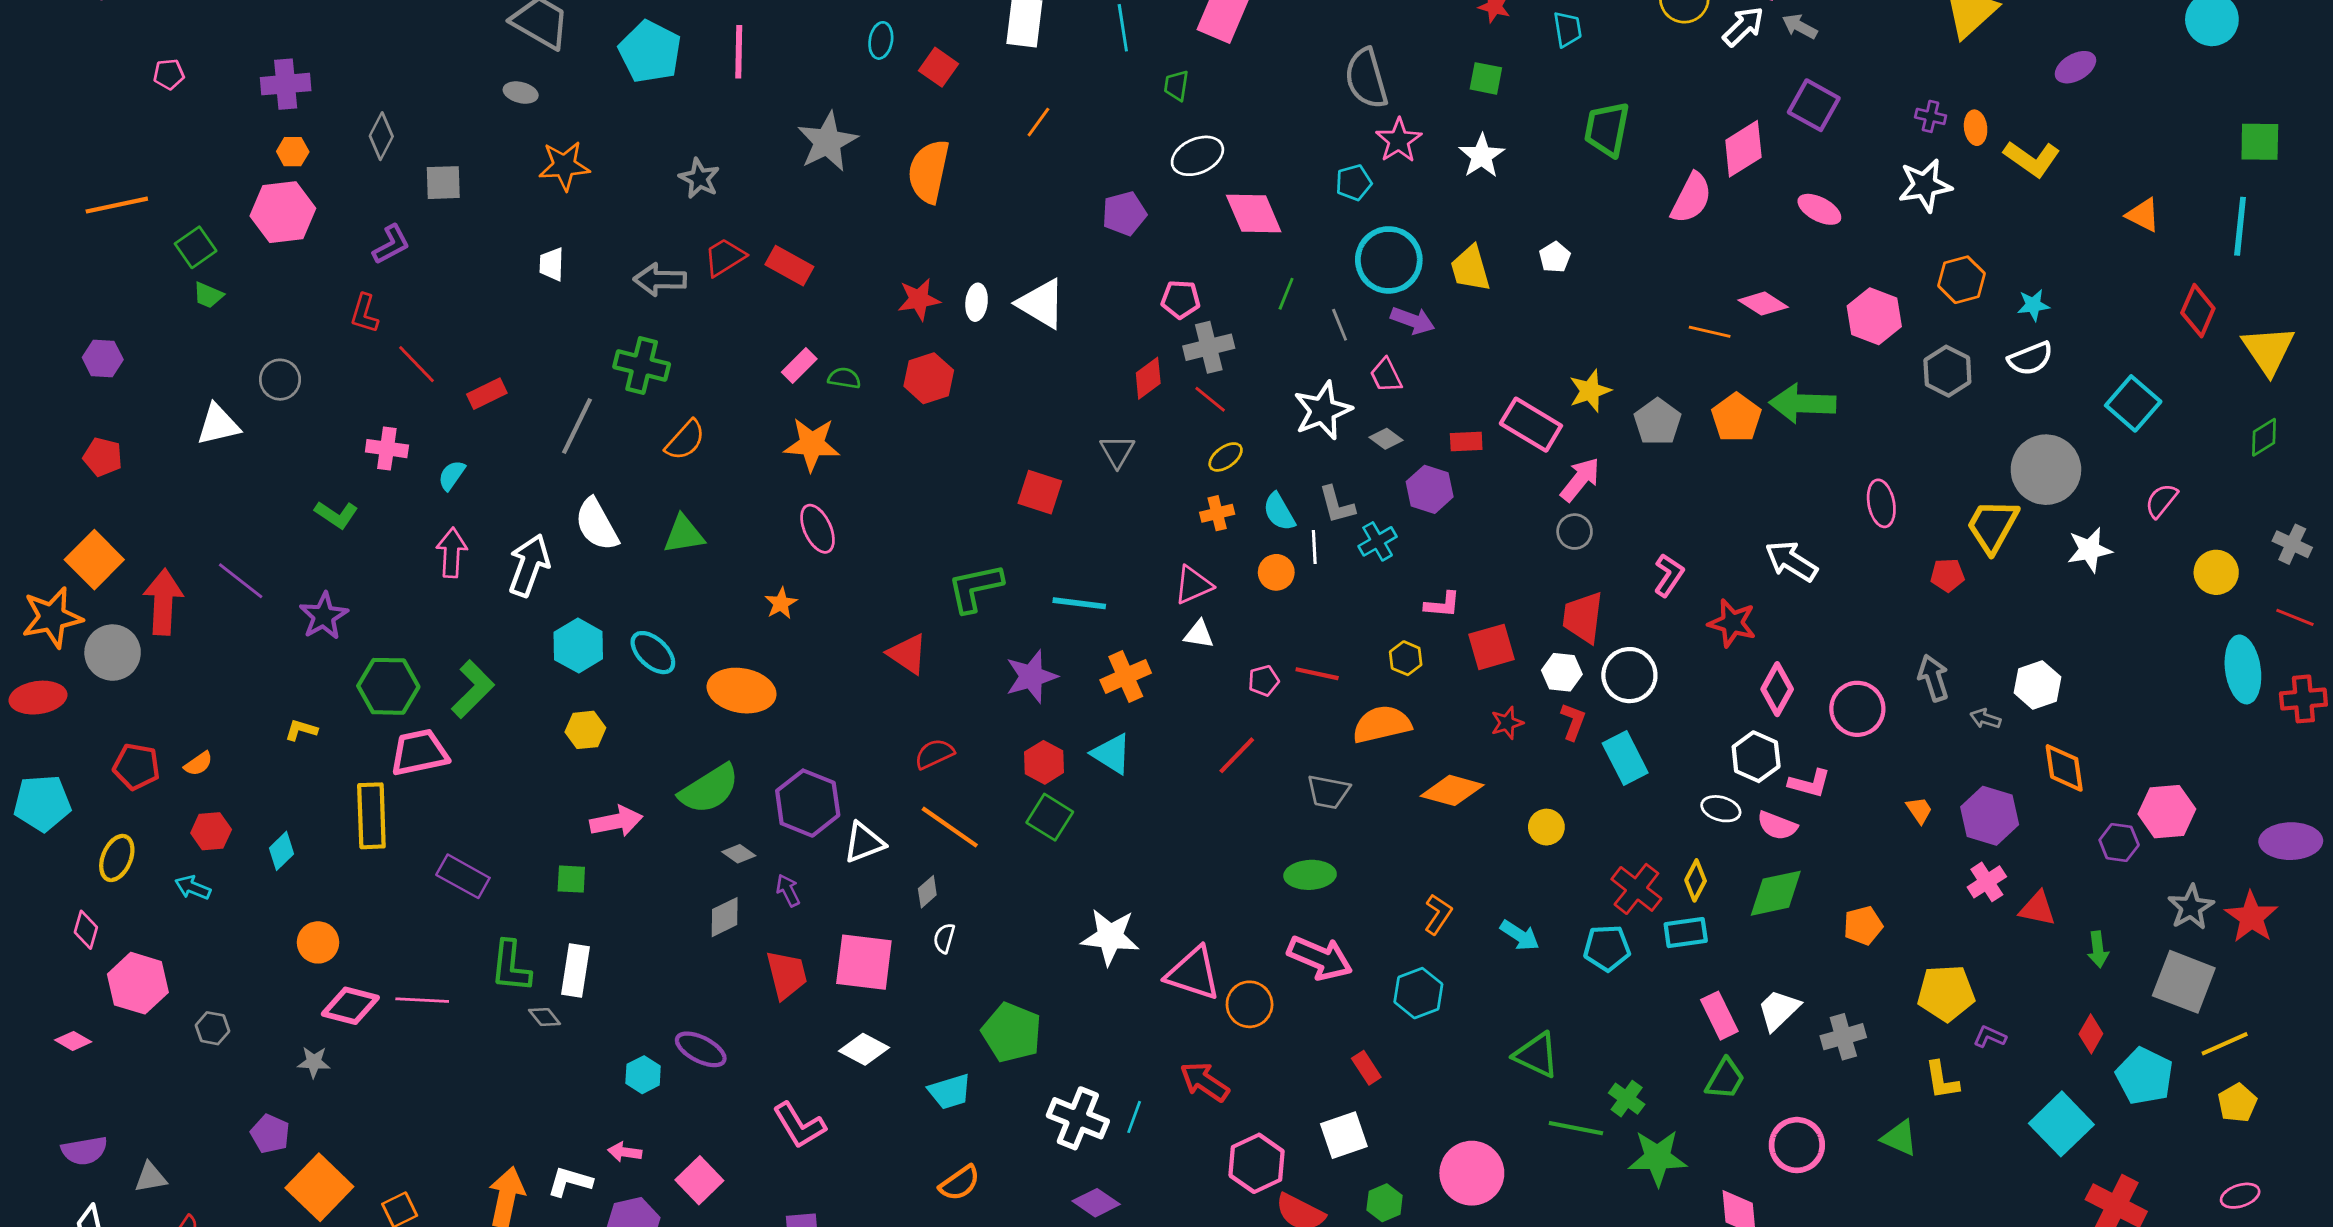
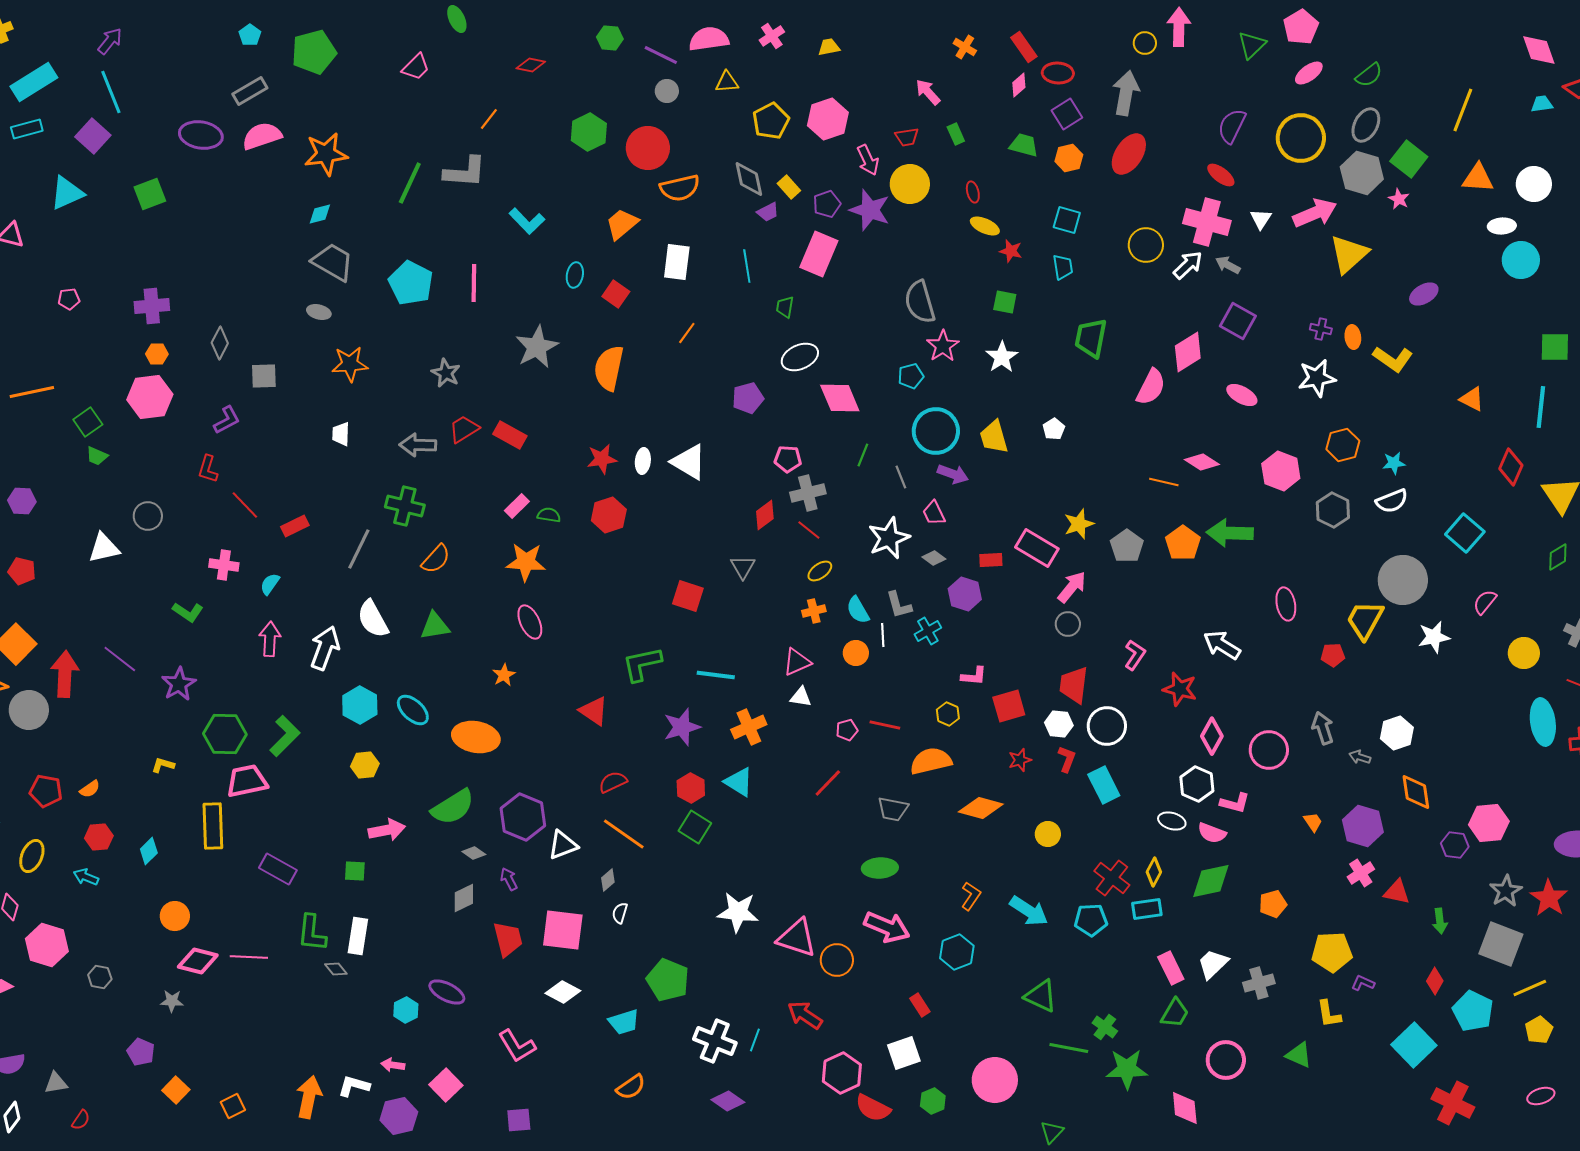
cyan arrow: (1520, 935) -> (1029, 911), size x1.4
orange square: (319, 1187) -> (176, 1090), size x0.6

